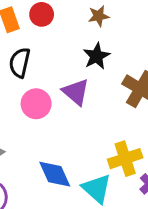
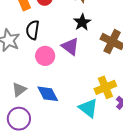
blue diamond: (55, 174) -> (48, 94), moved

